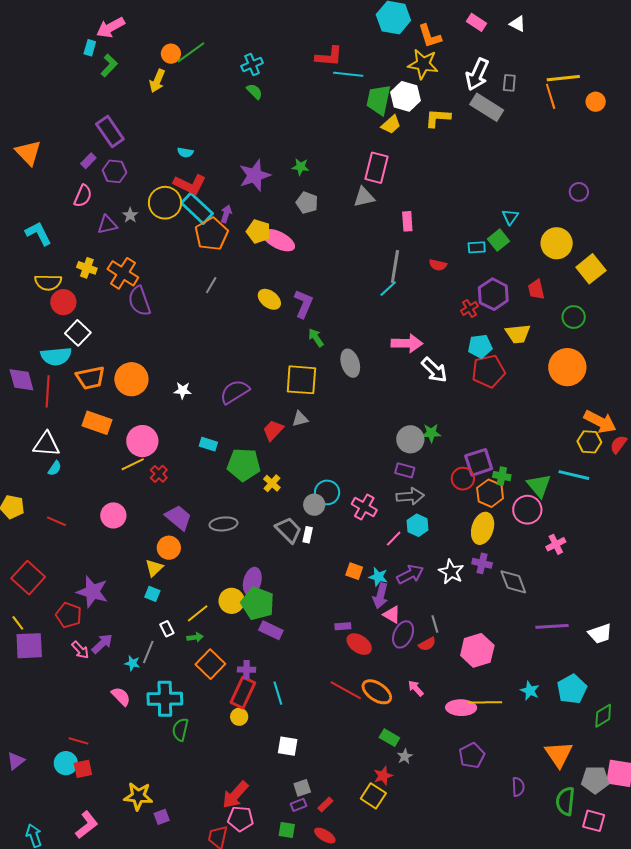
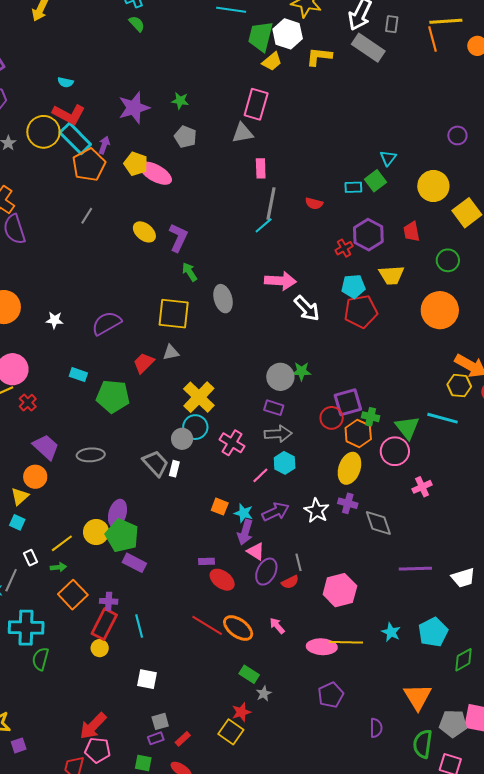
pink rectangle: (407, 221) -> (261, 168), moved
yellow cross: (272, 483) -> (199, 397), moved, size x1.8

